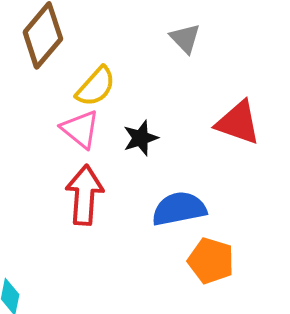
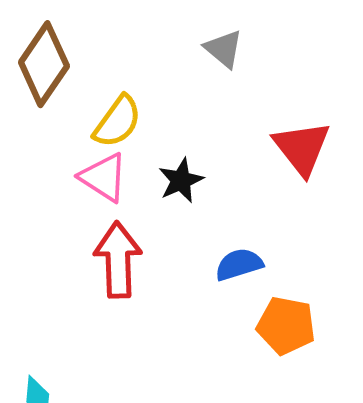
red triangle: (238, 123) -> (302, 148), turned 39
blue semicircle: (179, 209) -> (239, 264), size x0.7

